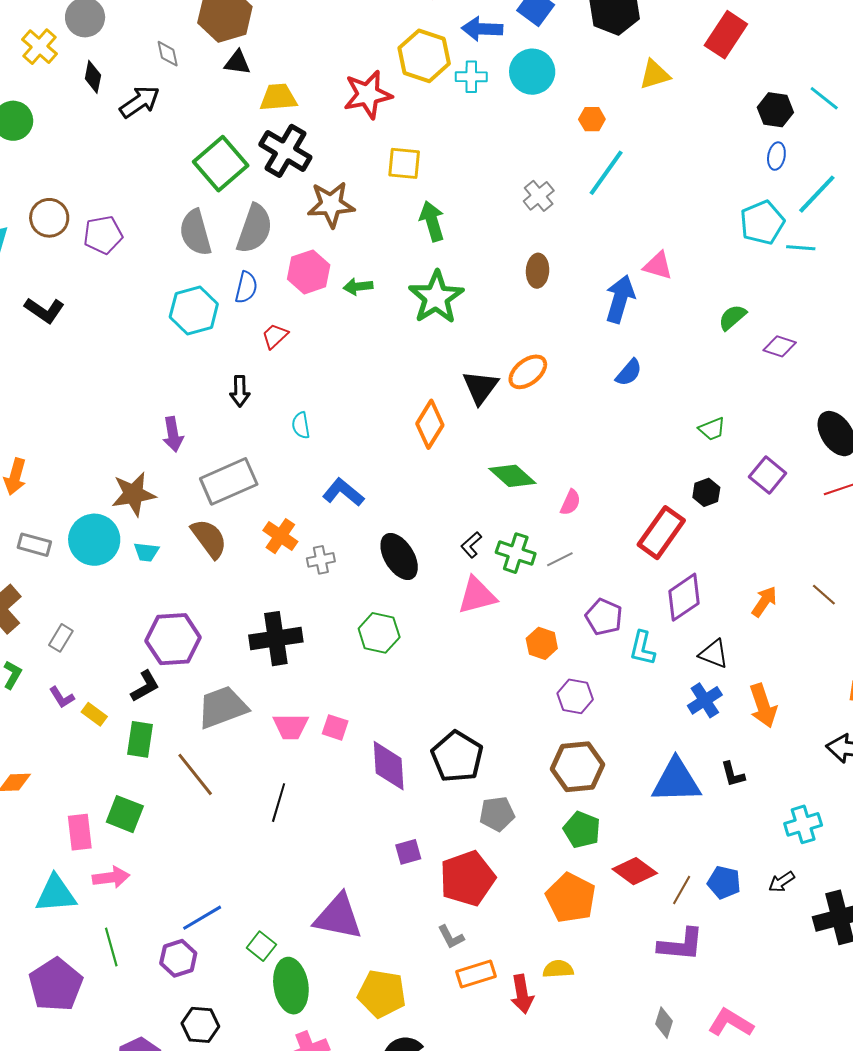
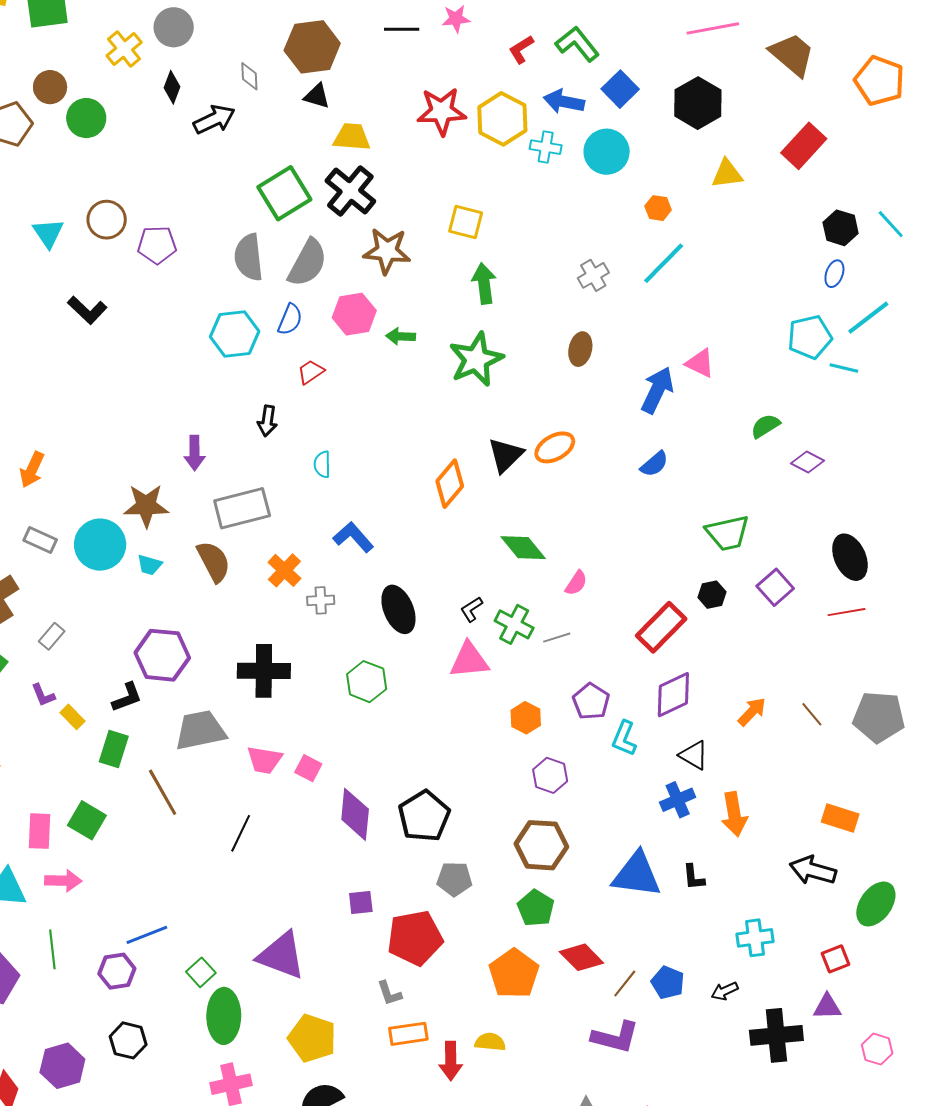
red star: (368, 95) -> (442, 111), moved
green trapezoid: (712, 429) -> (728, 533), size x1.6

